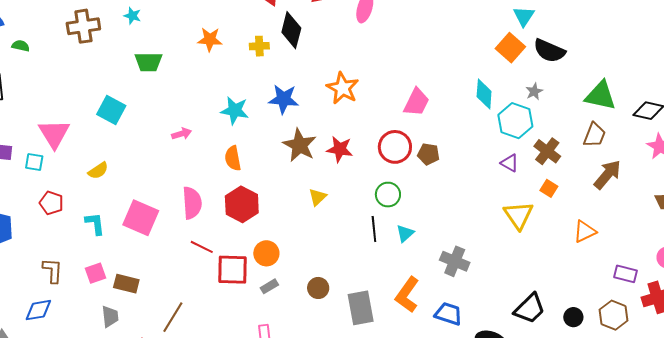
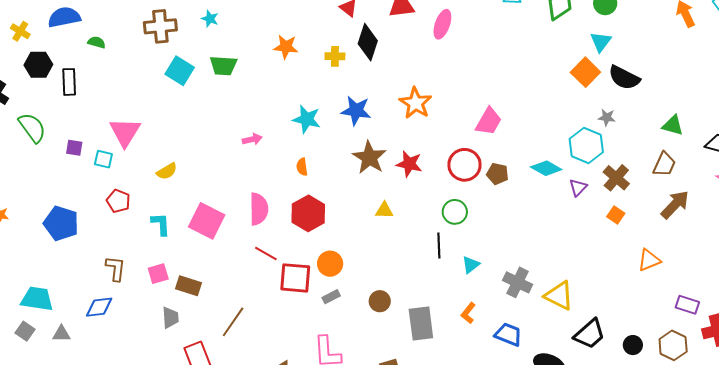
gray star: (534, 91) -> (607, 117), turned 30
cyan diamond: (484, 94) -> (546, 168), moved, turned -68
green triangle: (601, 96) -> (673, 125), size x0.7
cyan square: (111, 110) -> (180, 71), moved
orange semicircle: (233, 158) -> (302, 167), size x0.7
purple triangle: (510, 163) -> (578, 187), turned 42
yellow triangle: (318, 197) -> (384, 210), turned 42
yellow triangle: (519, 215) -> (559, 296), moved, turned -32
cyan triangle: (405, 233) -> (471, 265), moved
orange L-shape: (407, 295) -> (468, 313), size x0.6

